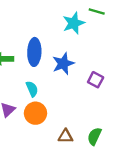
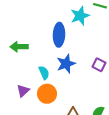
blue ellipse: (34, 52) -> (59, 35), moved
blue star: (63, 64) -> (66, 64), moved

